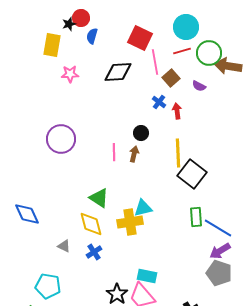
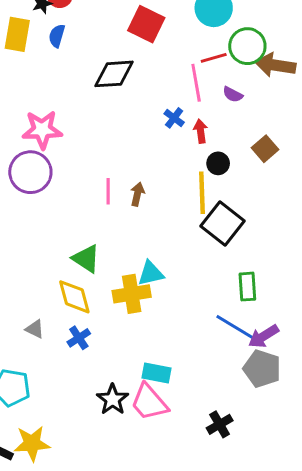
blue semicircle: (92, 36) -> (57, 36), moved
red line: (182, 51) -> (214, 58), moved
pink line: (155, 62) -> (196, 83), moved
pink star: (70, 74) -> (42, 130), moved, size x1.5
brown square: (171, 78) -> (265, 149), moved
black circle: (141, 133) -> (218, 163), moved
green rectangle: (196, 217) -> (247, 287), moved
blue line: (218, 228) -> (236, 328), moved

